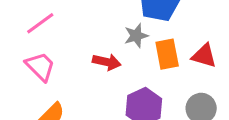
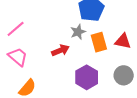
red arrow: (107, 62) -> (60, 50), turned -30

